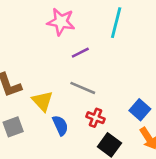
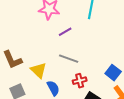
red cross: (95, 118) -> (80, 81), turned -32

